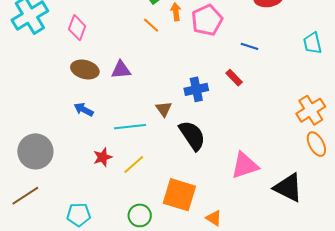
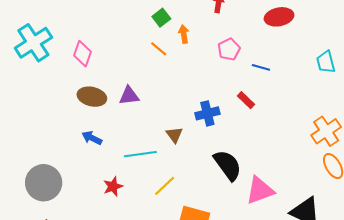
pink pentagon: (207, 20) -> (229, 49), moved, size x0.7
black semicircle: (192, 135) -> (228, 165), moved
yellow line: (134, 165) -> (165, 186), moved

